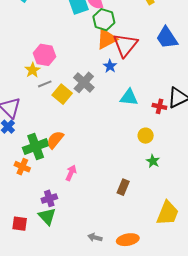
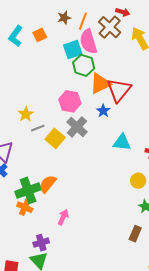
green hexagon: (104, 20) -> (84, 65), moved
pink hexagon: (45, 55) -> (70, 101), moved
orange cross: (22, 167) -> (25, 207), moved
brown rectangle: (123, 187) -> (135, 234), moved

